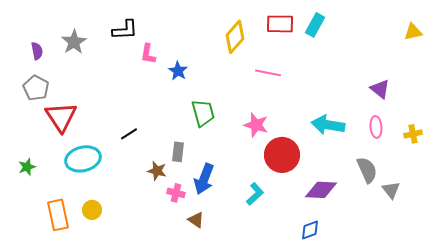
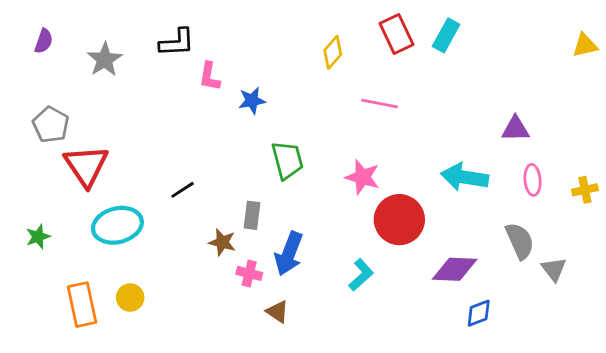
red rectangle: (280, 24) -> (397, 34), turned 64
yellow diamond: (235, 37) -> (333, 52), size x0.7
purple semicircle: (37, 51) -> (44, 41), moved, turned 30
blue star: (178, 71) -> (252, 101), turned 30
purple triangle: (380, 89) -> (516, 129), moved, turned -40
blue diamond: (310, 230) -> (479, 313), moved

